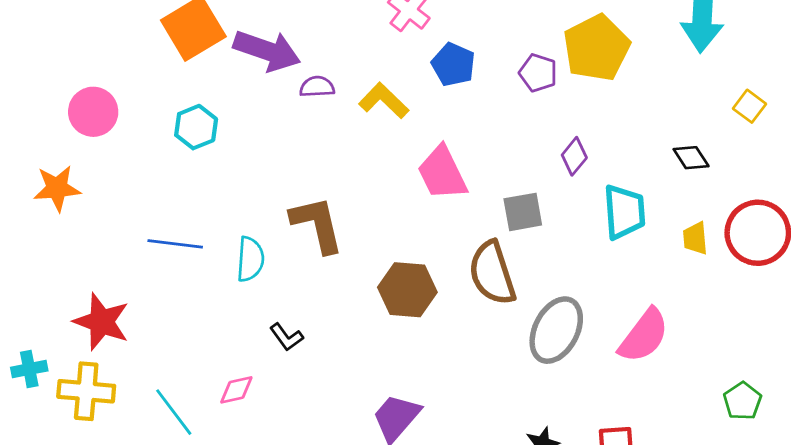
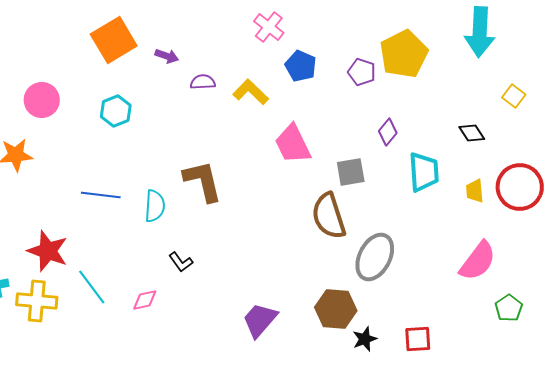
purple arrow: (267, 51) -> (167, 56), size x0.5
brown hexagon: (407, 290) -> (336, 309), moved
pink semicircle: (644, 336) -> (478, 261), moved
cyan line: (174, 412) -> (92, 287), moved

